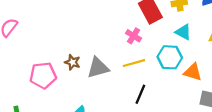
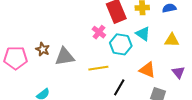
cyan hexagon: (170, 57) -> (121, 44), moved
yellow line: (134, 63) -> (98, 68), moved
black line: (140, 94) -> (119, 87), moved

